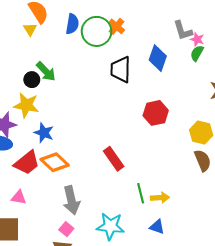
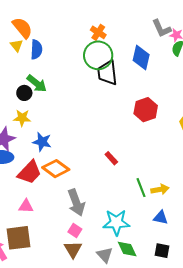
blue semicircle: (72, 24) -> (36, 49), moved
green circle: (97, 31) -> (98, 55), moved
yellow star: (26, 105) -> (22, 118), size x0.7
red rectangle: (114, 159) -> (111, 158), size x0.6

